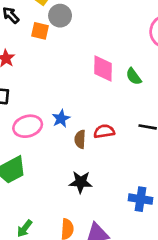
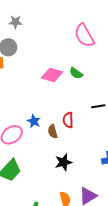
pink diamond: (103, 68) -> (52, 75), turned -55
red semicircle: (104, 131) -> (68, 120), turned -63

